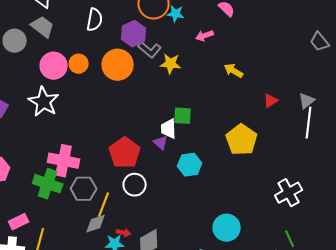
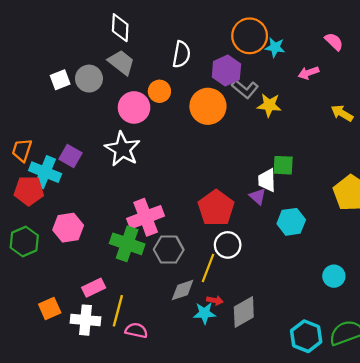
orange circle: (79, 64) -> (159, 91), moved
pink cross: (64, 161) -> (146, 217), turned -32
yellow line: (104, 205) -> (208, 268), moved
cyan circle: (227, 228) -> (334, 276), moved, size x0.7

